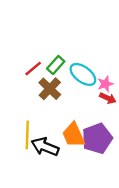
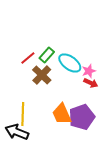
black arrow: (45, 147) -> (17, 132), moved

